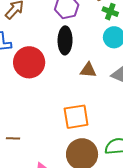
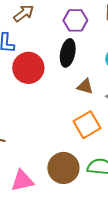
orange square: (76, 117) -> (87, 125), moved, turned -32

